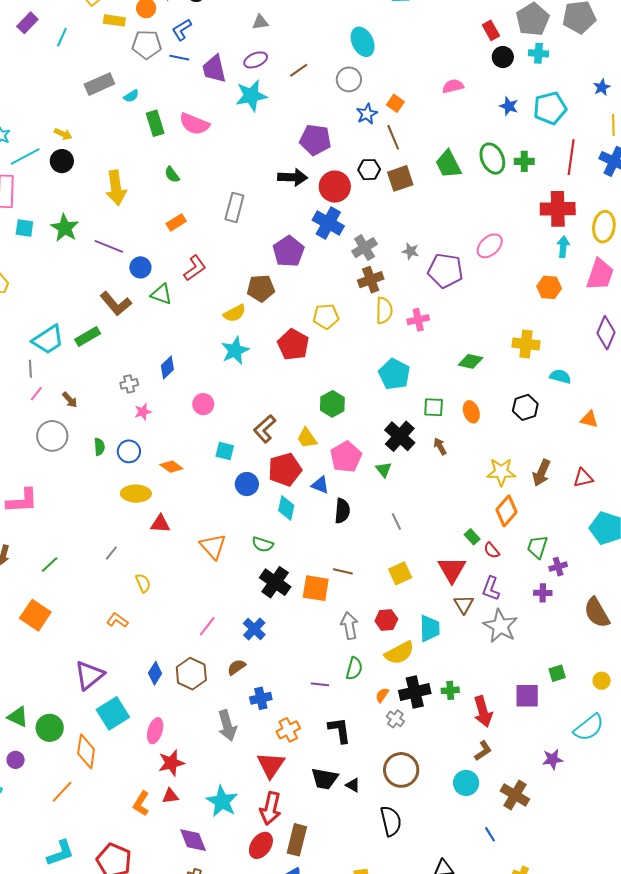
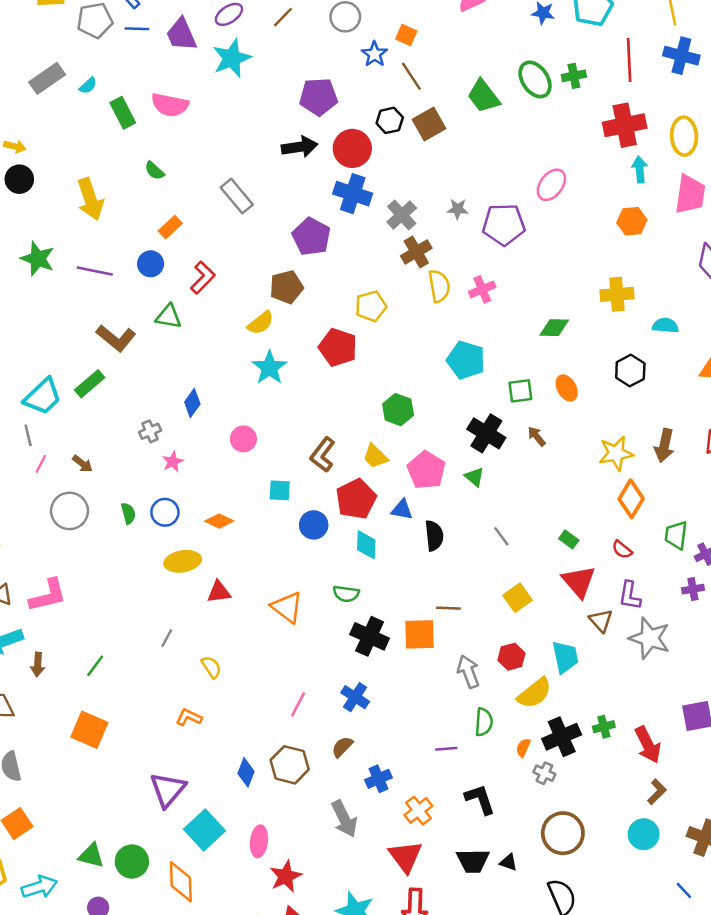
gray rectangle: (234, 207) -> (237, 196), turned -44
blue circle: (140, 267) -> (151, 264), moved
green rectangle: (472, 537) -> (569, 539), moved

